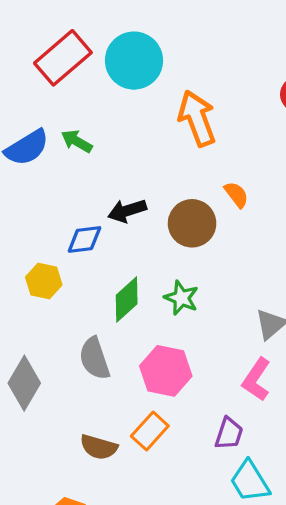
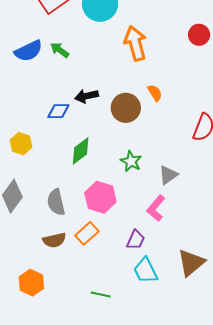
yellow hexagon: (44, 281) -> (21, 144), moved
green star: (181, 298) -> (131, 161), moved
gray semicircle: (94, 358) -> (56, 202), moved
brown semicircle: (99, 447) -> (54, 240), turned -35

